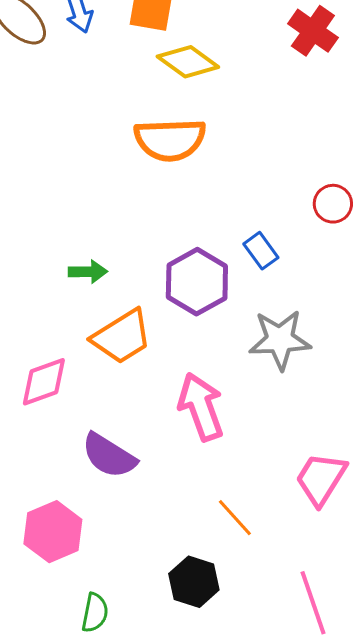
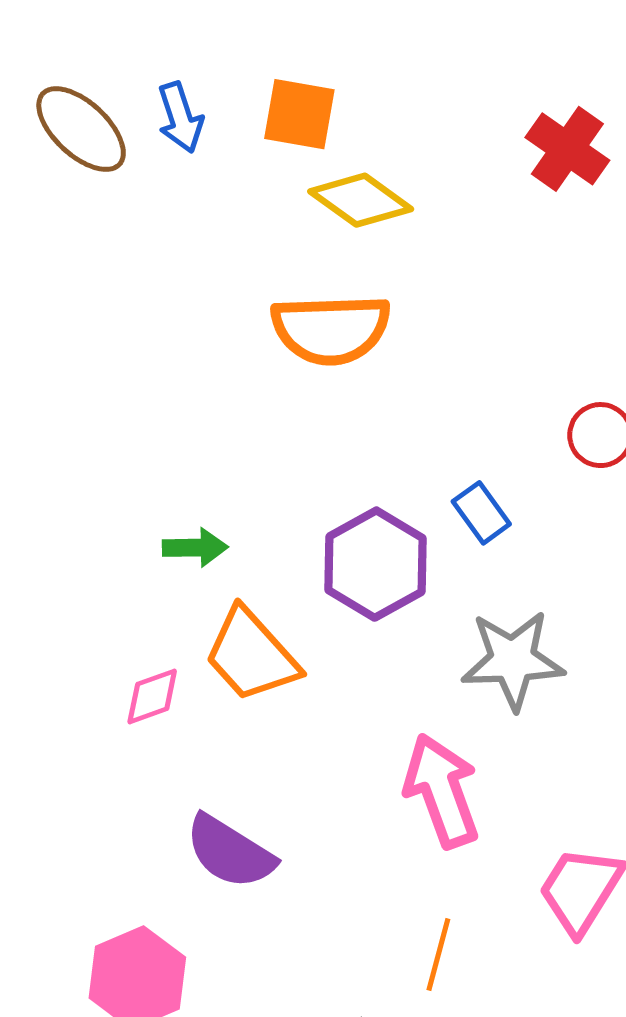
orange trapezoid: (122, 337) -> (251, 655), turned 80
pink diamond: (44, 382) -> (152, 696), moved, size x0.7
pink arrow: (201, 407) -> (442, 791), moved
orange line: (235, 518) -> (438, 954), turned 57

